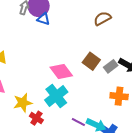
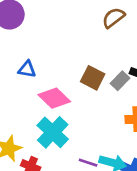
brown semicircle: (102, 18) -> (113, 18), moved
blue triangle: (44, 19) -> (27, 69), moved

